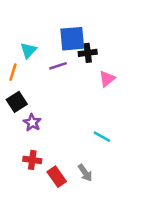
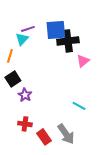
black cross: (88, 53) -> (68, 41), size x1.5
purple line: (58, 66) -> (28, 29), moved
gray arrow: (85, 173) -> (66, 134), size x1.5

